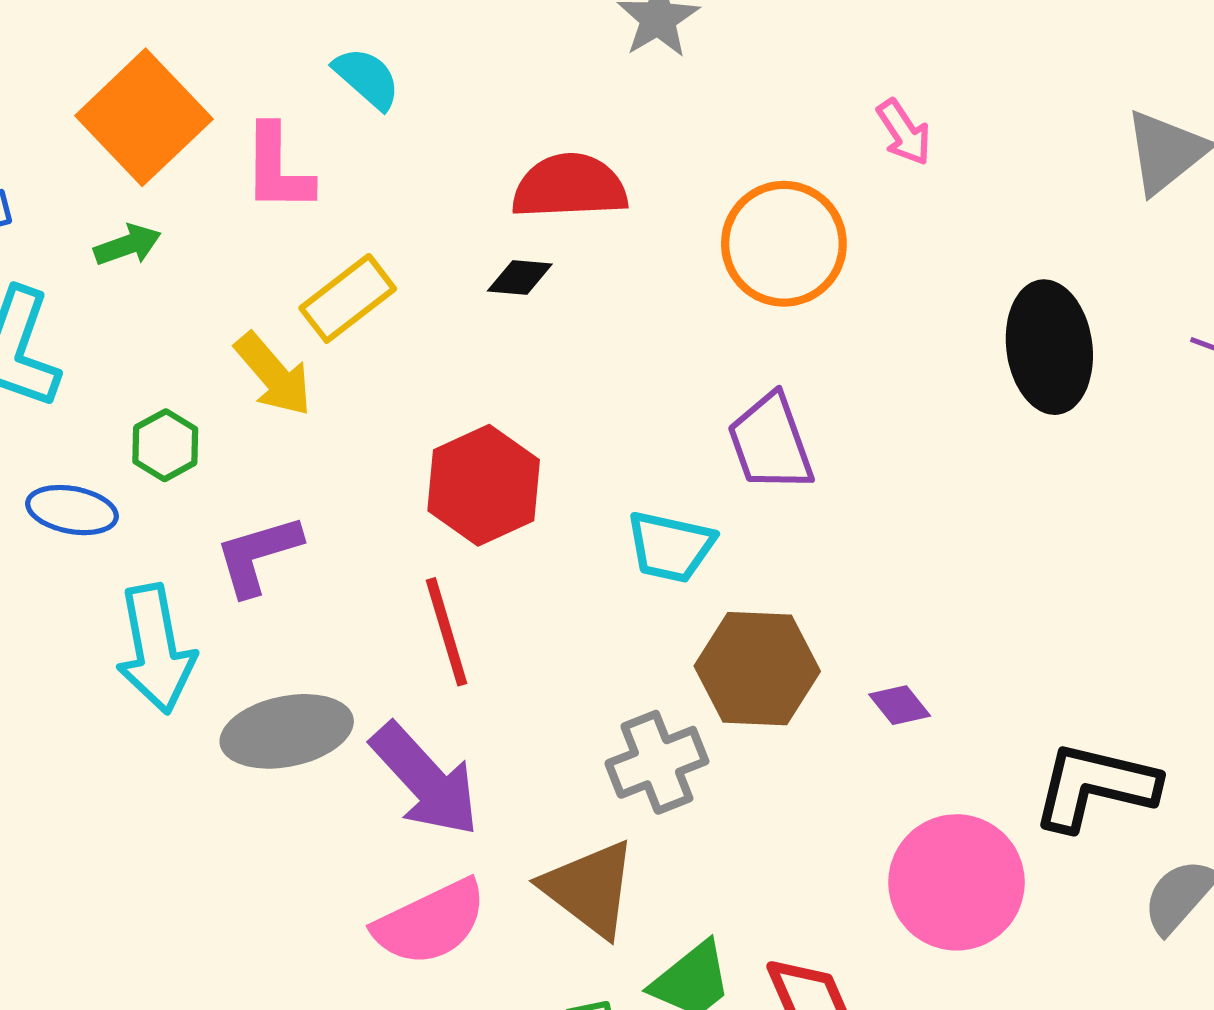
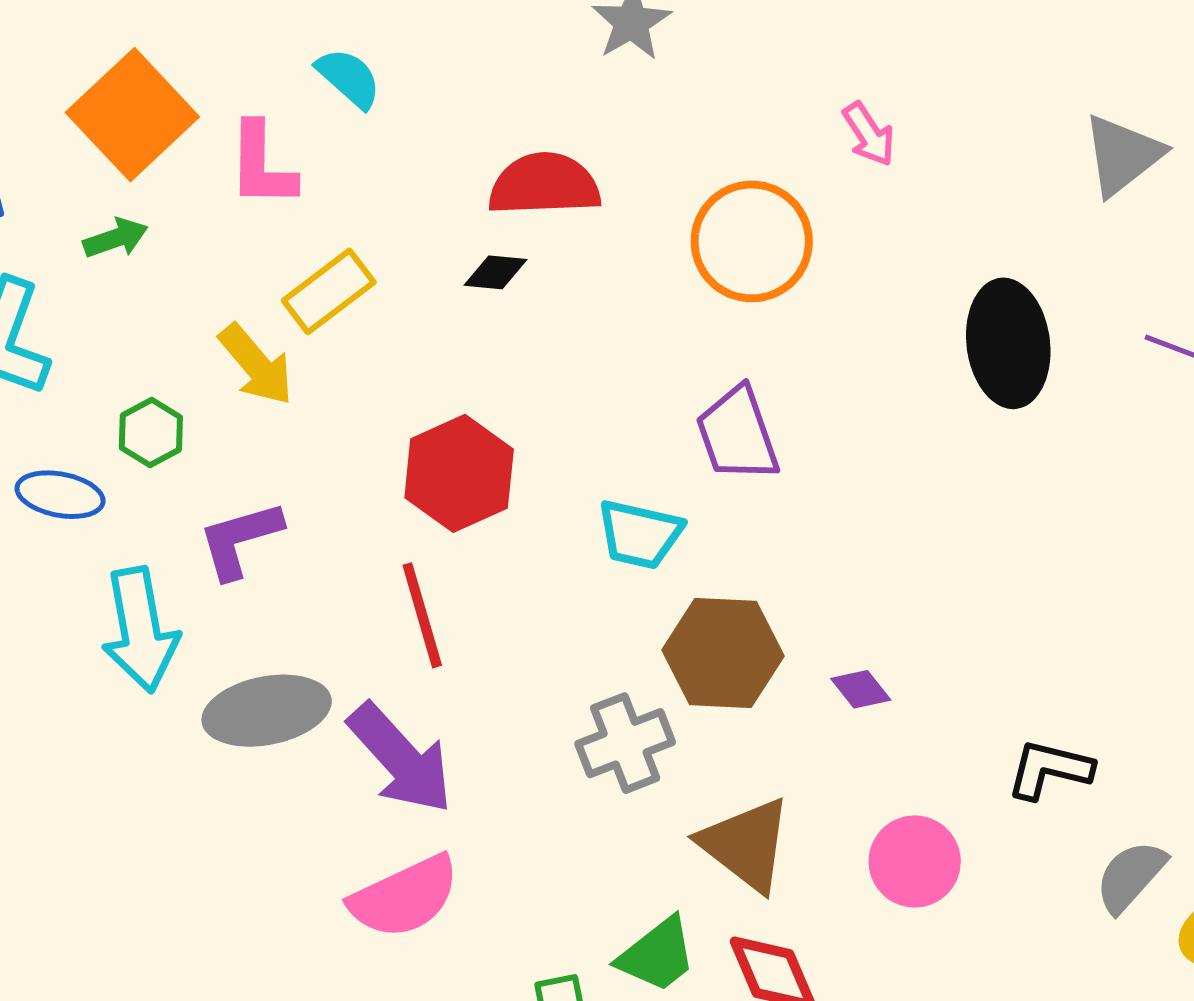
black L-shape: (1095, 786) -> (1049, 769), size x0.7
pink circle: (956, 882) -> (915, 862), size x0.7
brown triangle: (589, 889) -> (746, 845), moved

